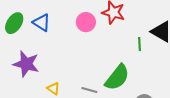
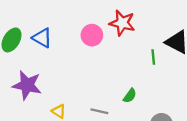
green semicircle: (117, 77) -> (130, 96), size x0.5

